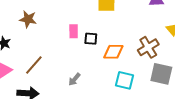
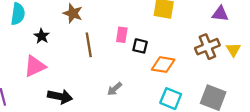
brown cross: (148, 47) -> (207, 47), moved
brown line: (34, 65) -> (89, 45), moved, turned -60

